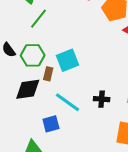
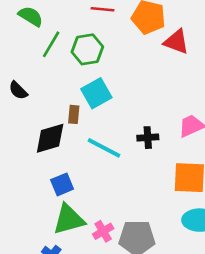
green hexagon: (33, 55) -> (87, 49), moved
blue square: (51, 124) -> (62, 184), moved

